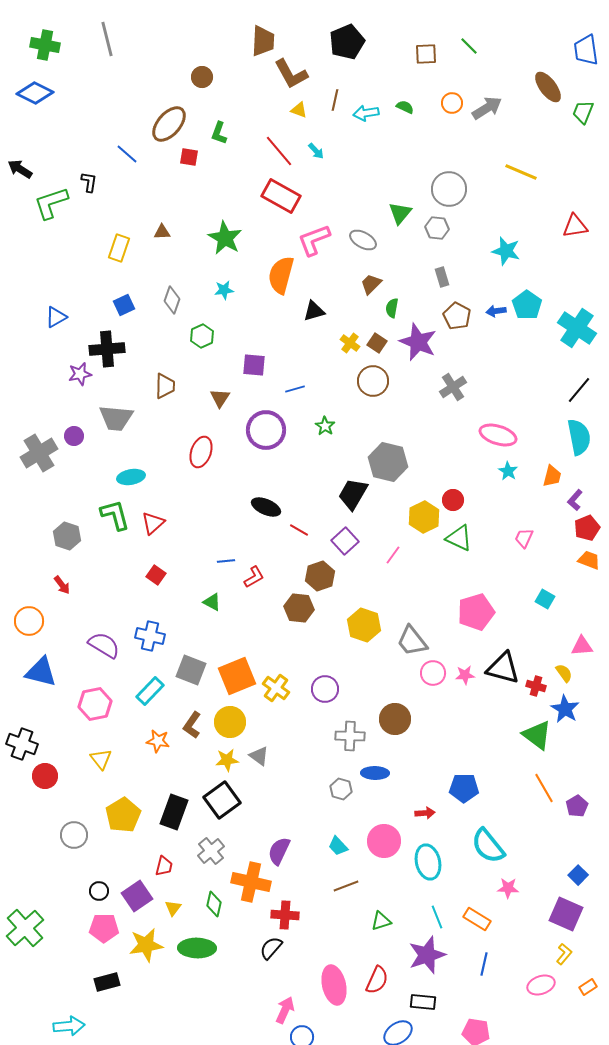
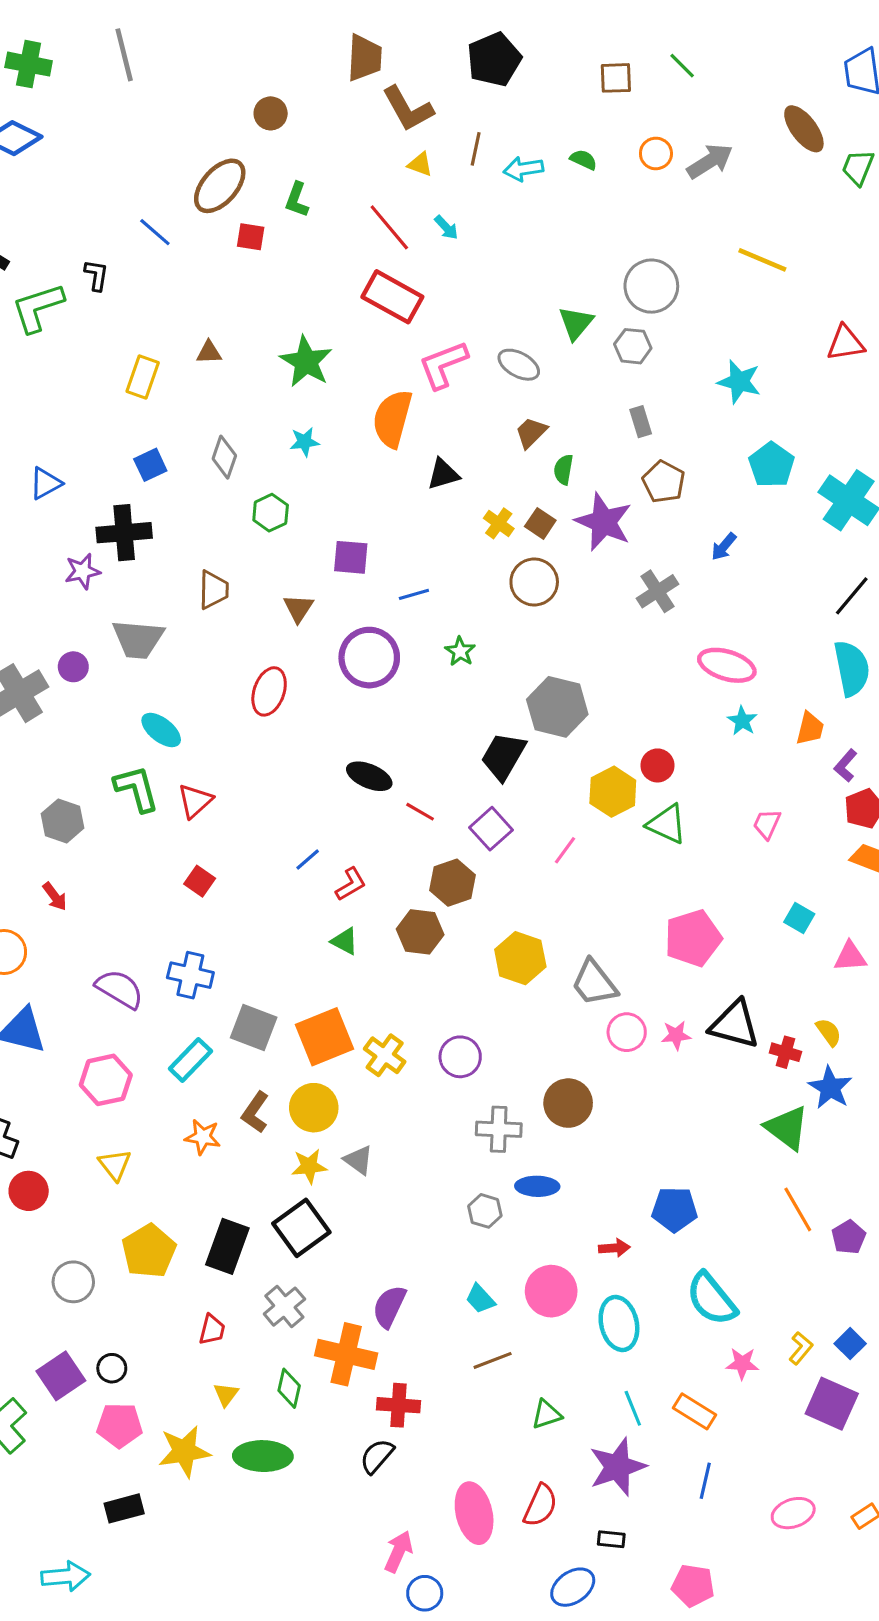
blue arrow: (496, 311) -> (724, 547), moved, turned -42
cyan ellipse: (131, 477) -> (161, 730), turned 48
blue line: (226, 561) -> (308, 859), turned -36
green triangle: (212, 602) -> (345, 941), moved
pink triangle: (582, 646) -> (850, 957), moved
purple square: (137, 896) -> (61, 1376), moved
yellow L-shape: (564, 954) -> (801, 1348), moved
black rectangle: (423, 1002) -> (611, 1539), size x0.7

